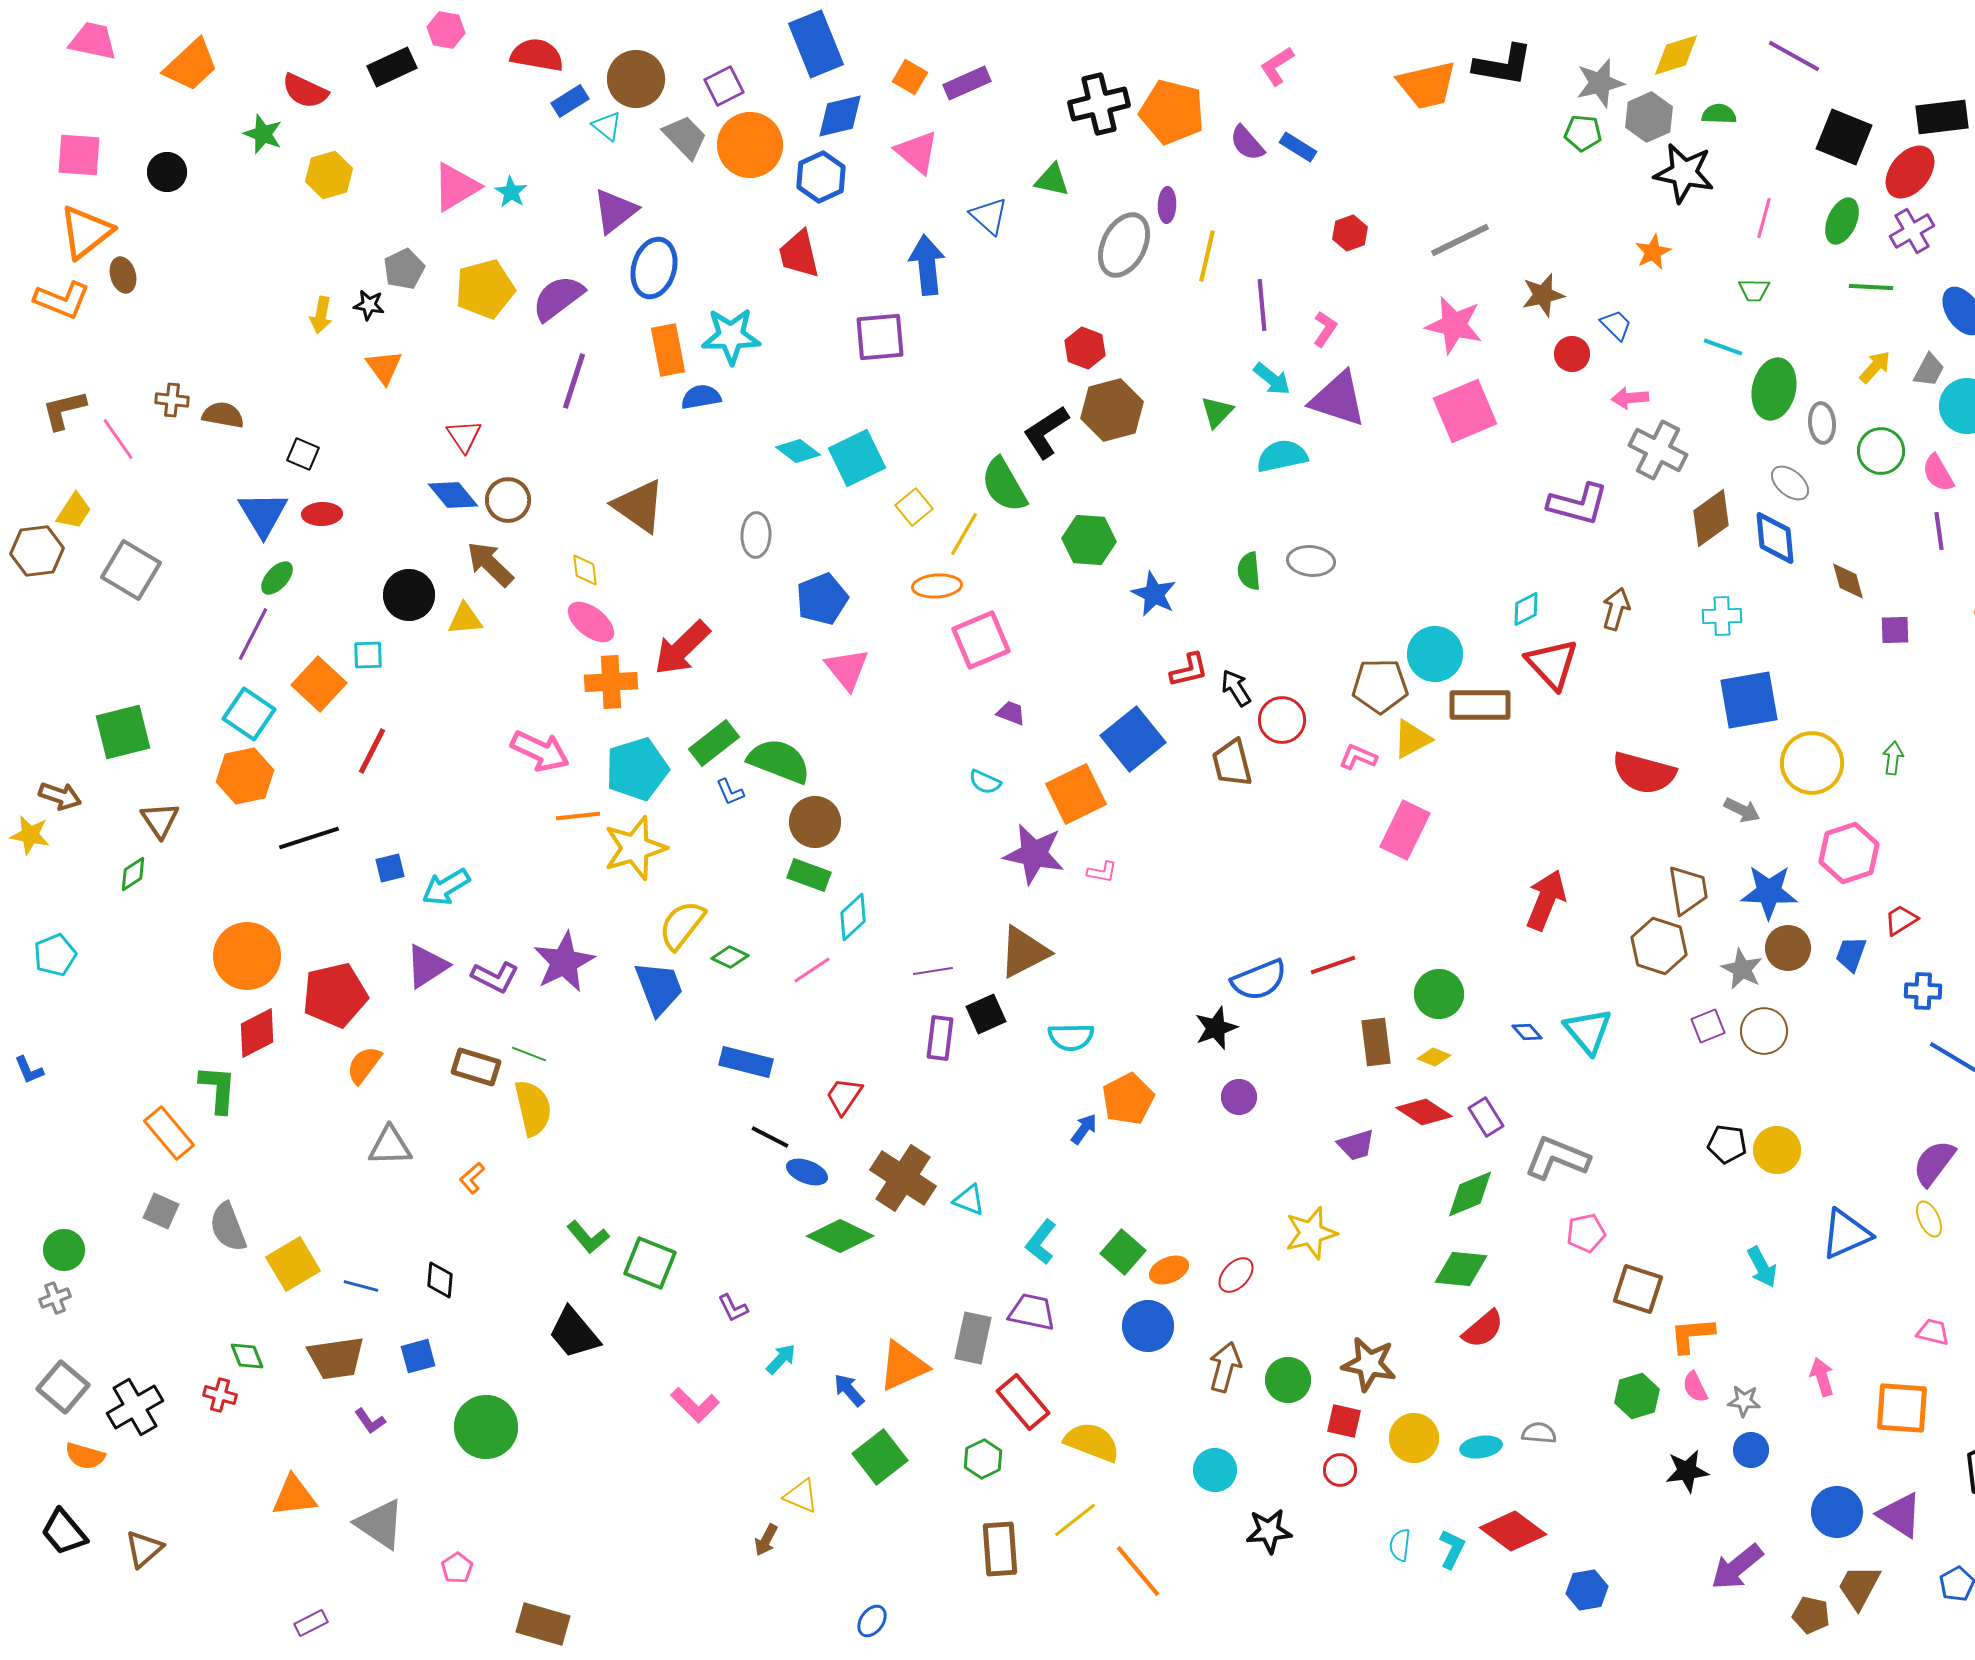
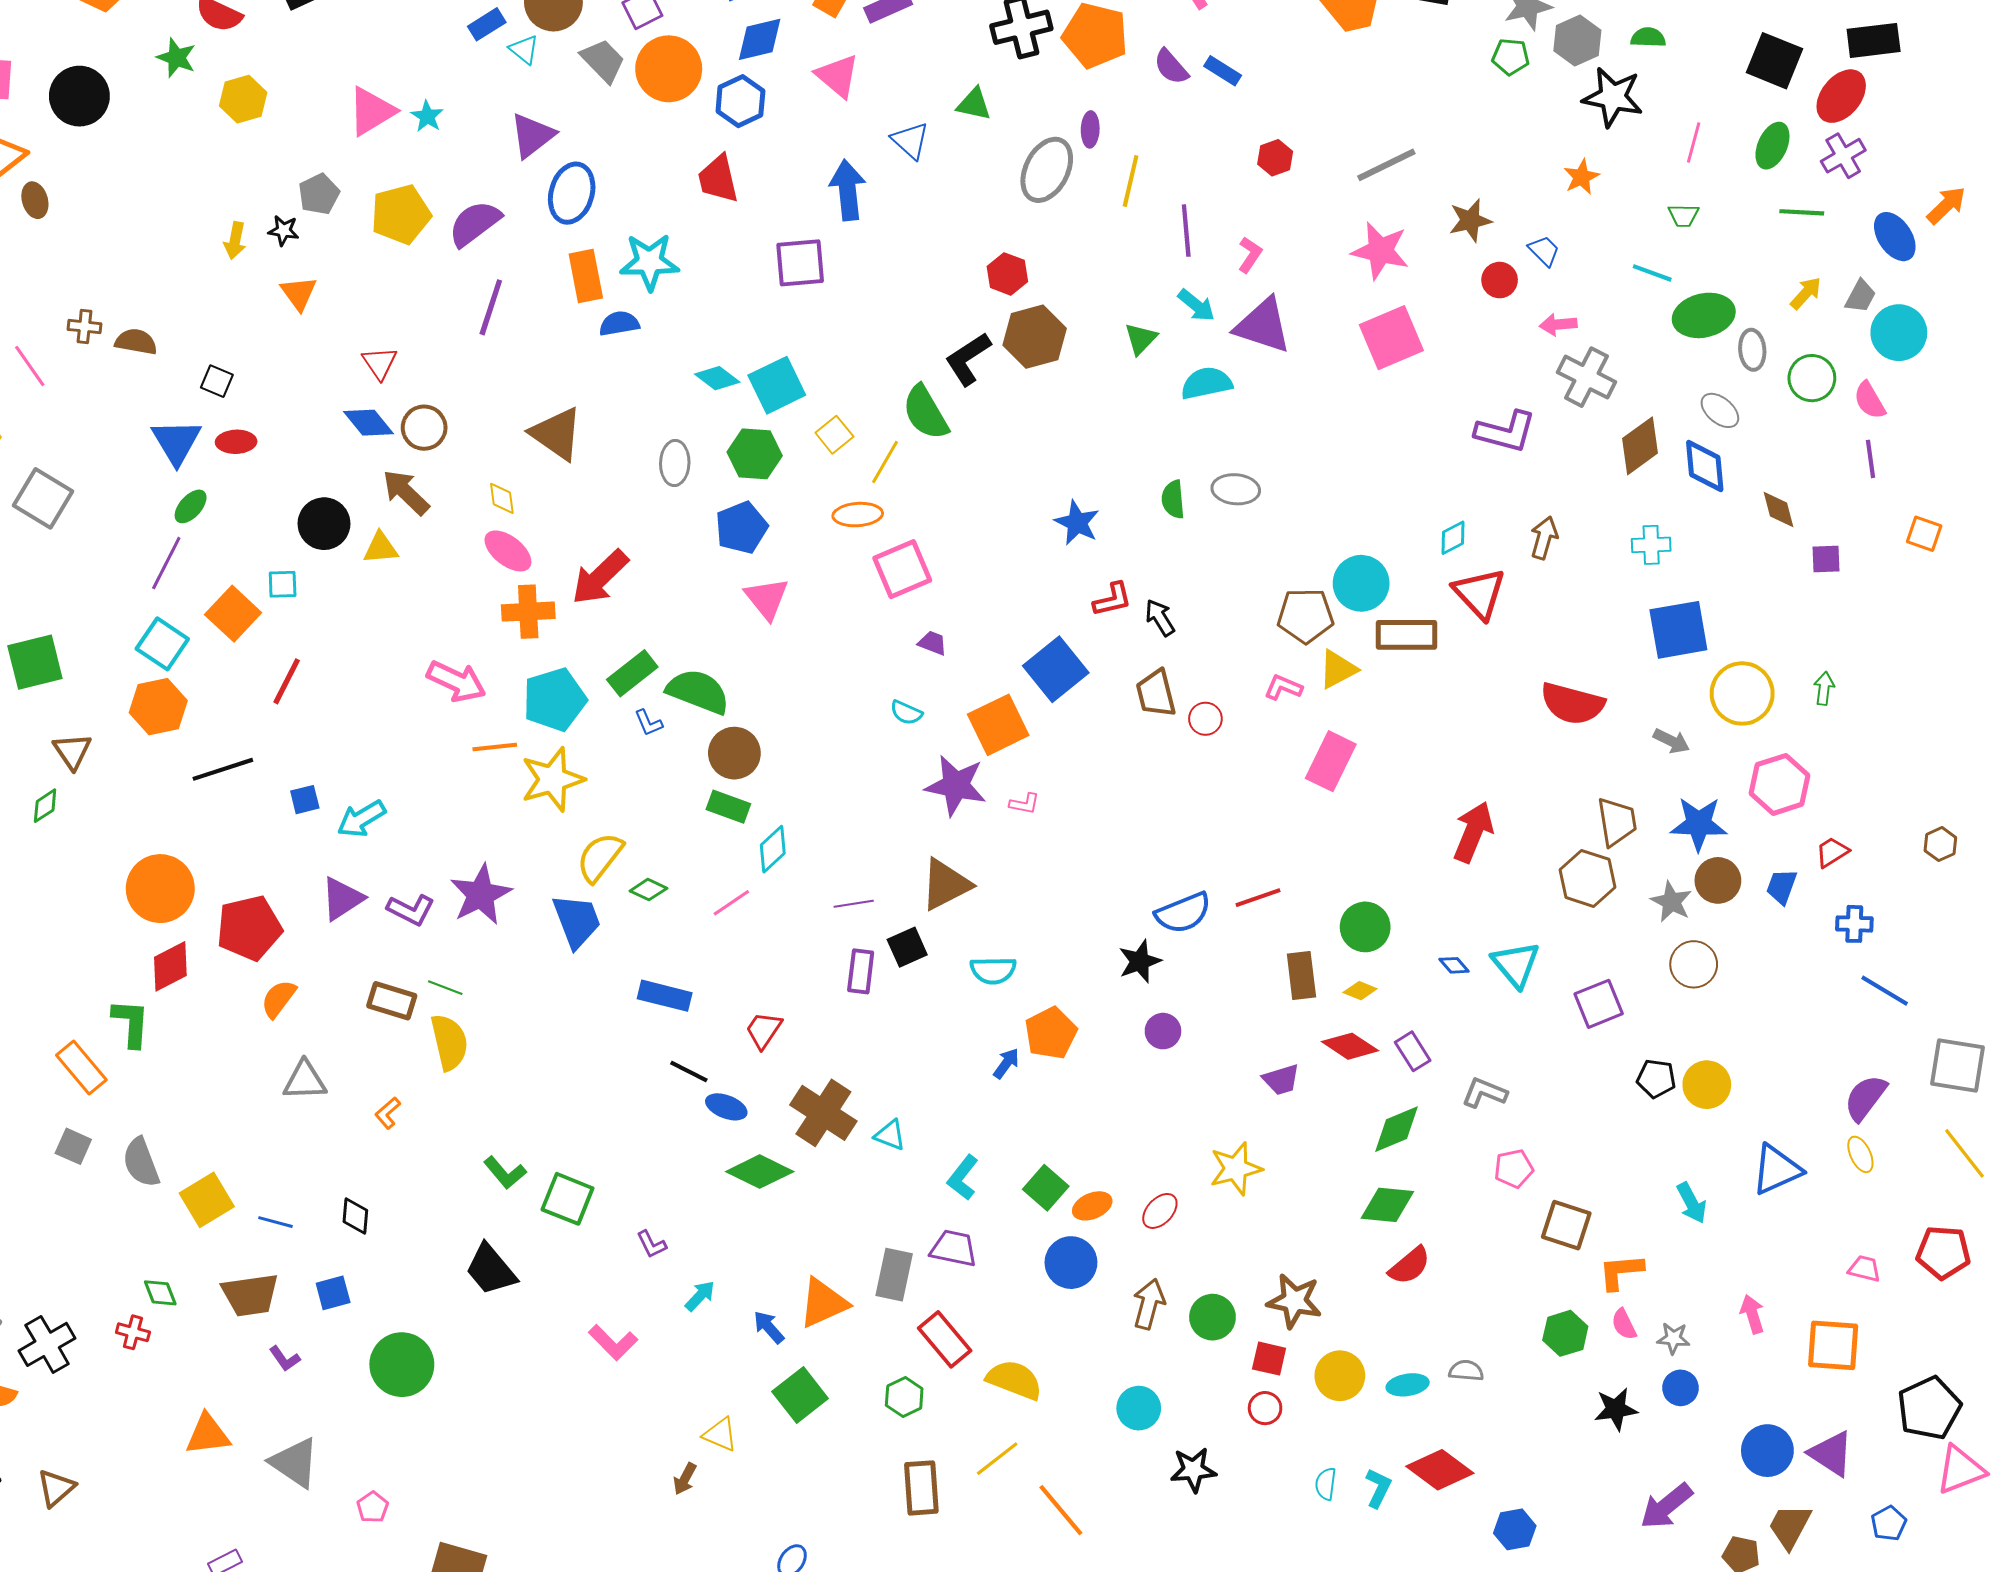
black circle: (167, 172) -> (79, 96), size x1.5
green ellipse: (1774, 389) -> (1704, 315), turned 64
green hexagon: (1089, 540) -> (755, 454), moved
red circle: (1282, 720) -> (1205, 719), moved, size x0.7
purple square: (1708, 1026) -> (1599, 1004), moved, size x1.4
gray L-shape: (1557, 1158) -> (1484, 1093), size x0.7

